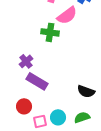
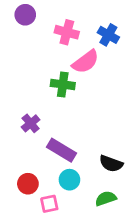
purple rectangle: (37, 81) -> (61, 150), moved
cyan circle: (58, 117) -> (69, 180), moved

